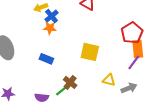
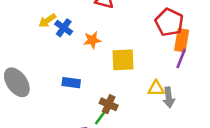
orange star: (50, 28) -> (92, 40), moved
orange rectangle: (138, 49) -> (182, 40), turned 30
gray arrow: (129, 88) -> (169, 97), moved, turned 119

